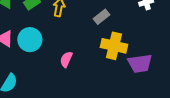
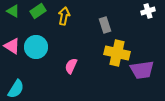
gray rectangle: (102, 17) -> (105, 25), turned -70

